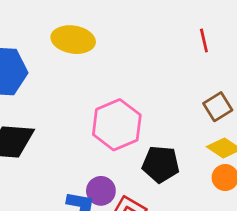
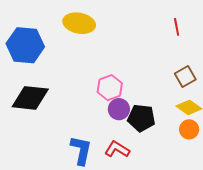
pink hexagon: (117, 125) -> (110, 88), size x0.7
purple circle: (101, 191) -> (119, 109), moved

